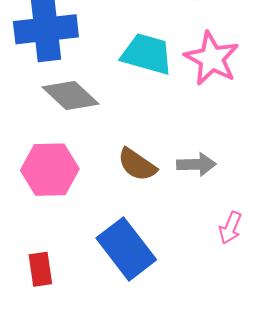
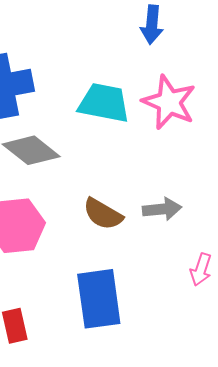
blue rectangle: (126, 249) -> (99, 299), turned 34

